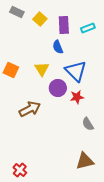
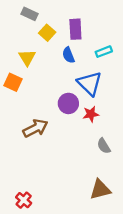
gray rectangle: (17, 12) -> (29, 14), moved
yellow square: (40, 19) -> (47, 33), moved
cyan rectangle: (88, 28) -> (104, 52), moved
yellow triangle: (42, 69) -> (27, 57), moved

